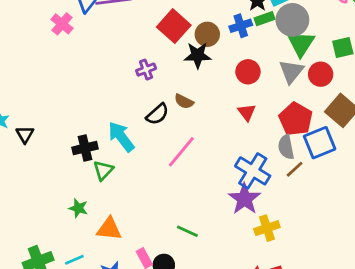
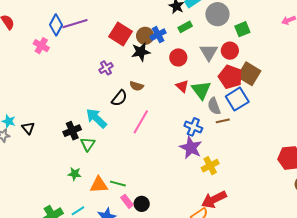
green rectangle: (264, 19) -> (185, 27), moved
gray circle: (292, 20) -> (217, 14), moved
blue cross: (241, 26) -> (158, 35), moved
green triangle: (301, 44) -> (201, 90), moved
red pentagon: (296, 119) -> (230, 77), moved
brown line: (295, 169) -> (223, 121), turned 40
blue cross: (253, 171) -> (193, 127), size x0.7
green line: (187, 231) -> (118, 184), moved

